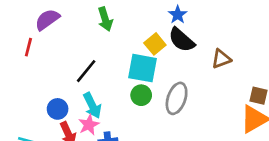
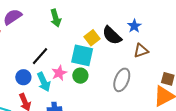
blue star: (178, 15) -> (134, 26), moved
gray ellipse: (177, 98) -> (122, 80), moved
blue circle: (58, 109) -> (23, 77), moved
pink star: (89, 125) -> (59, 73), moved

